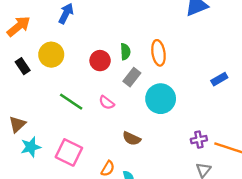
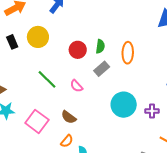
cyan circle: (161, 99) -> (124, 105), moved
brown semicircle: (132, 139) -> (69, 117), moved
purple cross: (199, 140) -> (152, 111), moved

